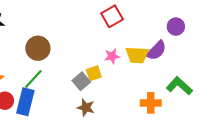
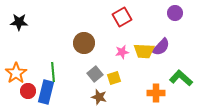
purple circle: (176, 27) -> (175, 13), moved
brown circle: (38, 48) -> (84, 43), moved
yellow square: (94, 73) -> (114, 78), moved
green line: (33, 79) -> (53, 72), turned -48

